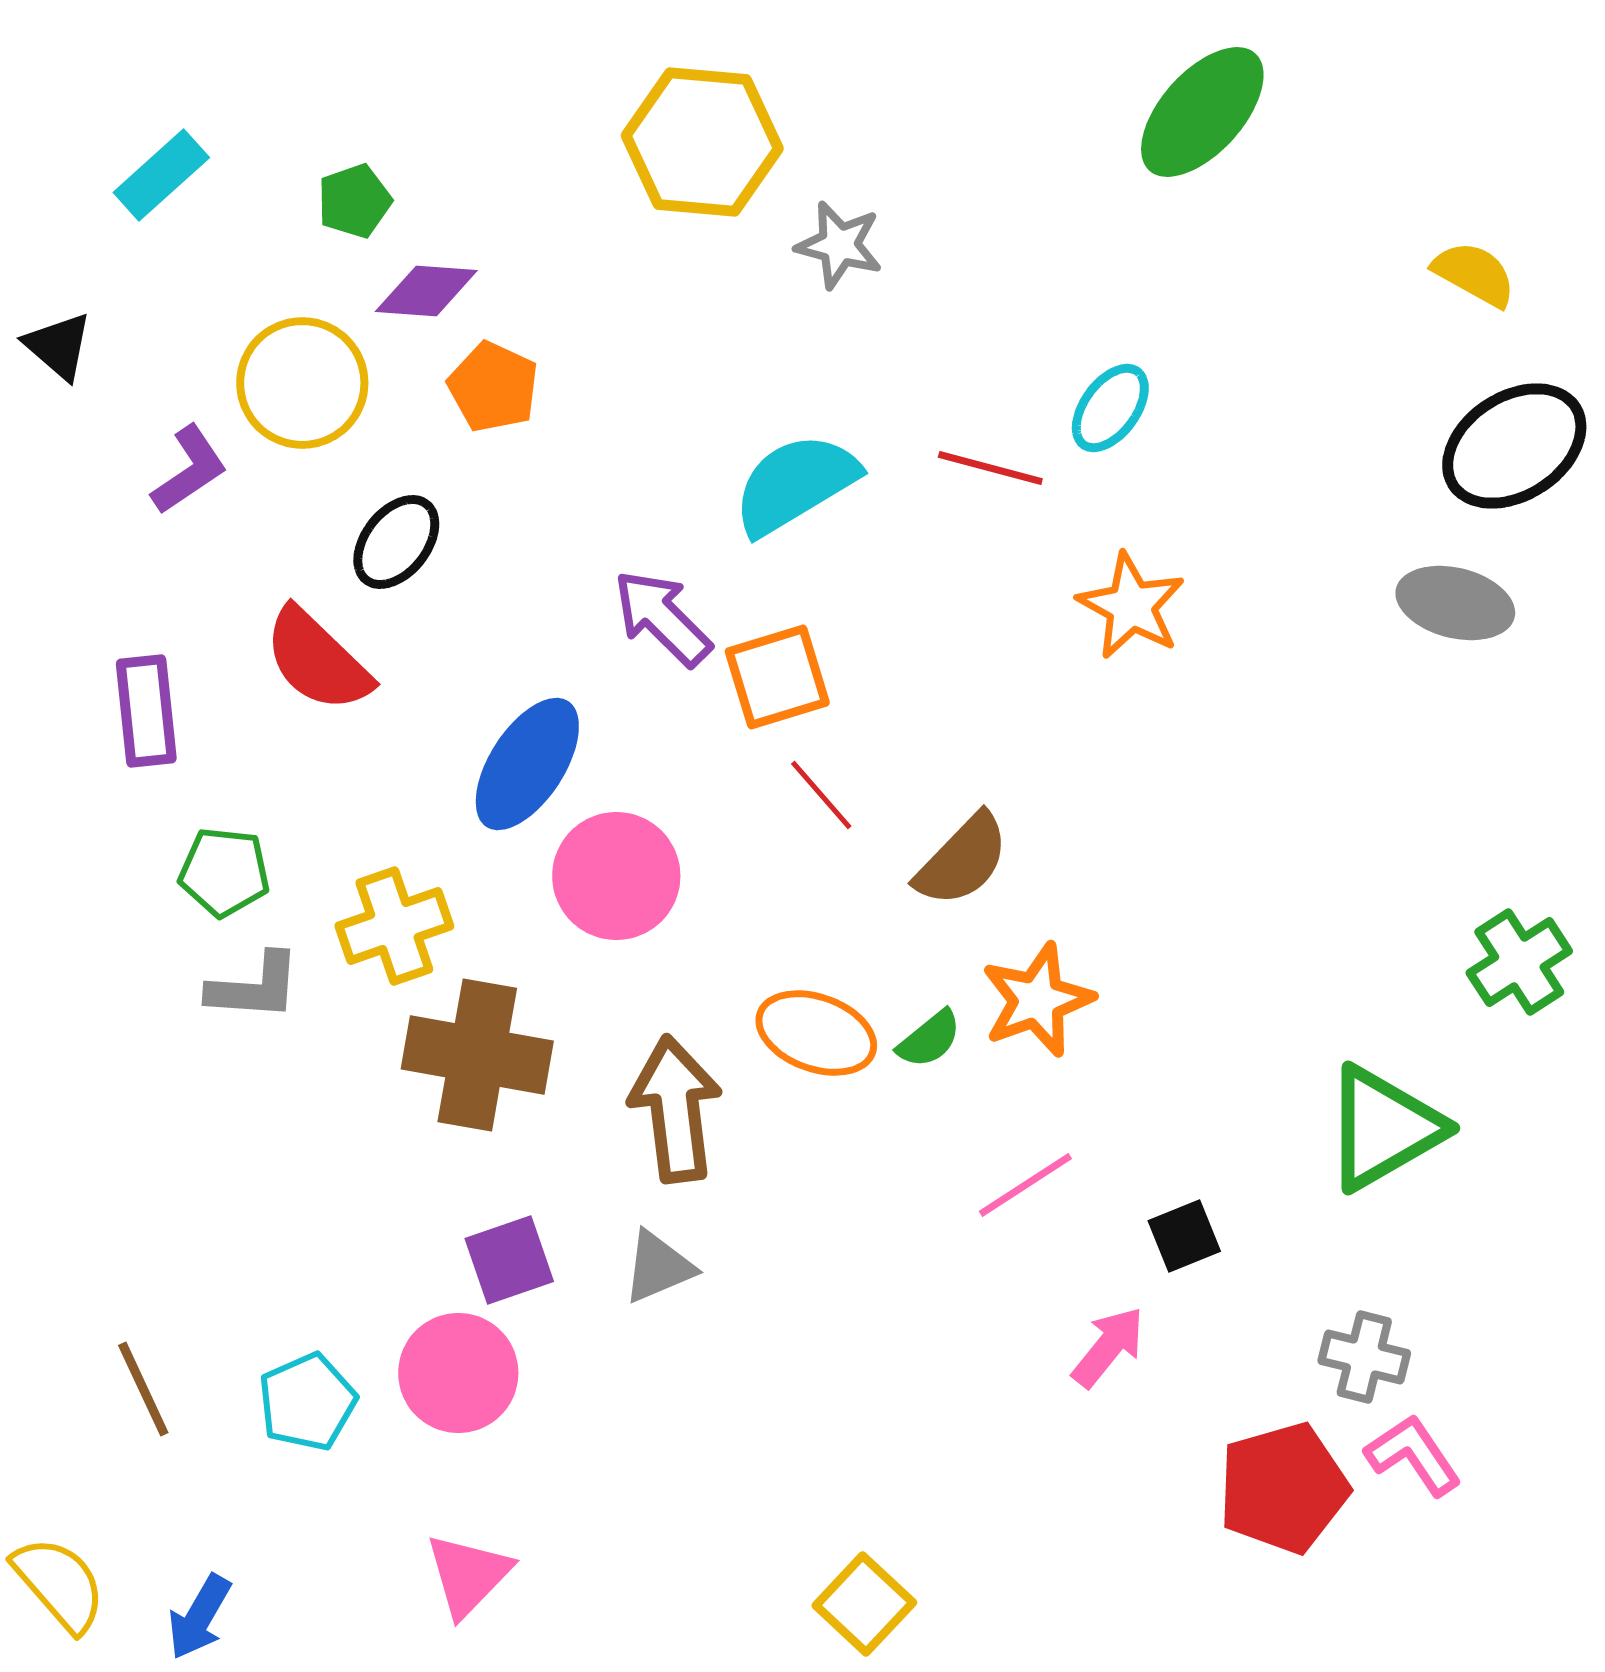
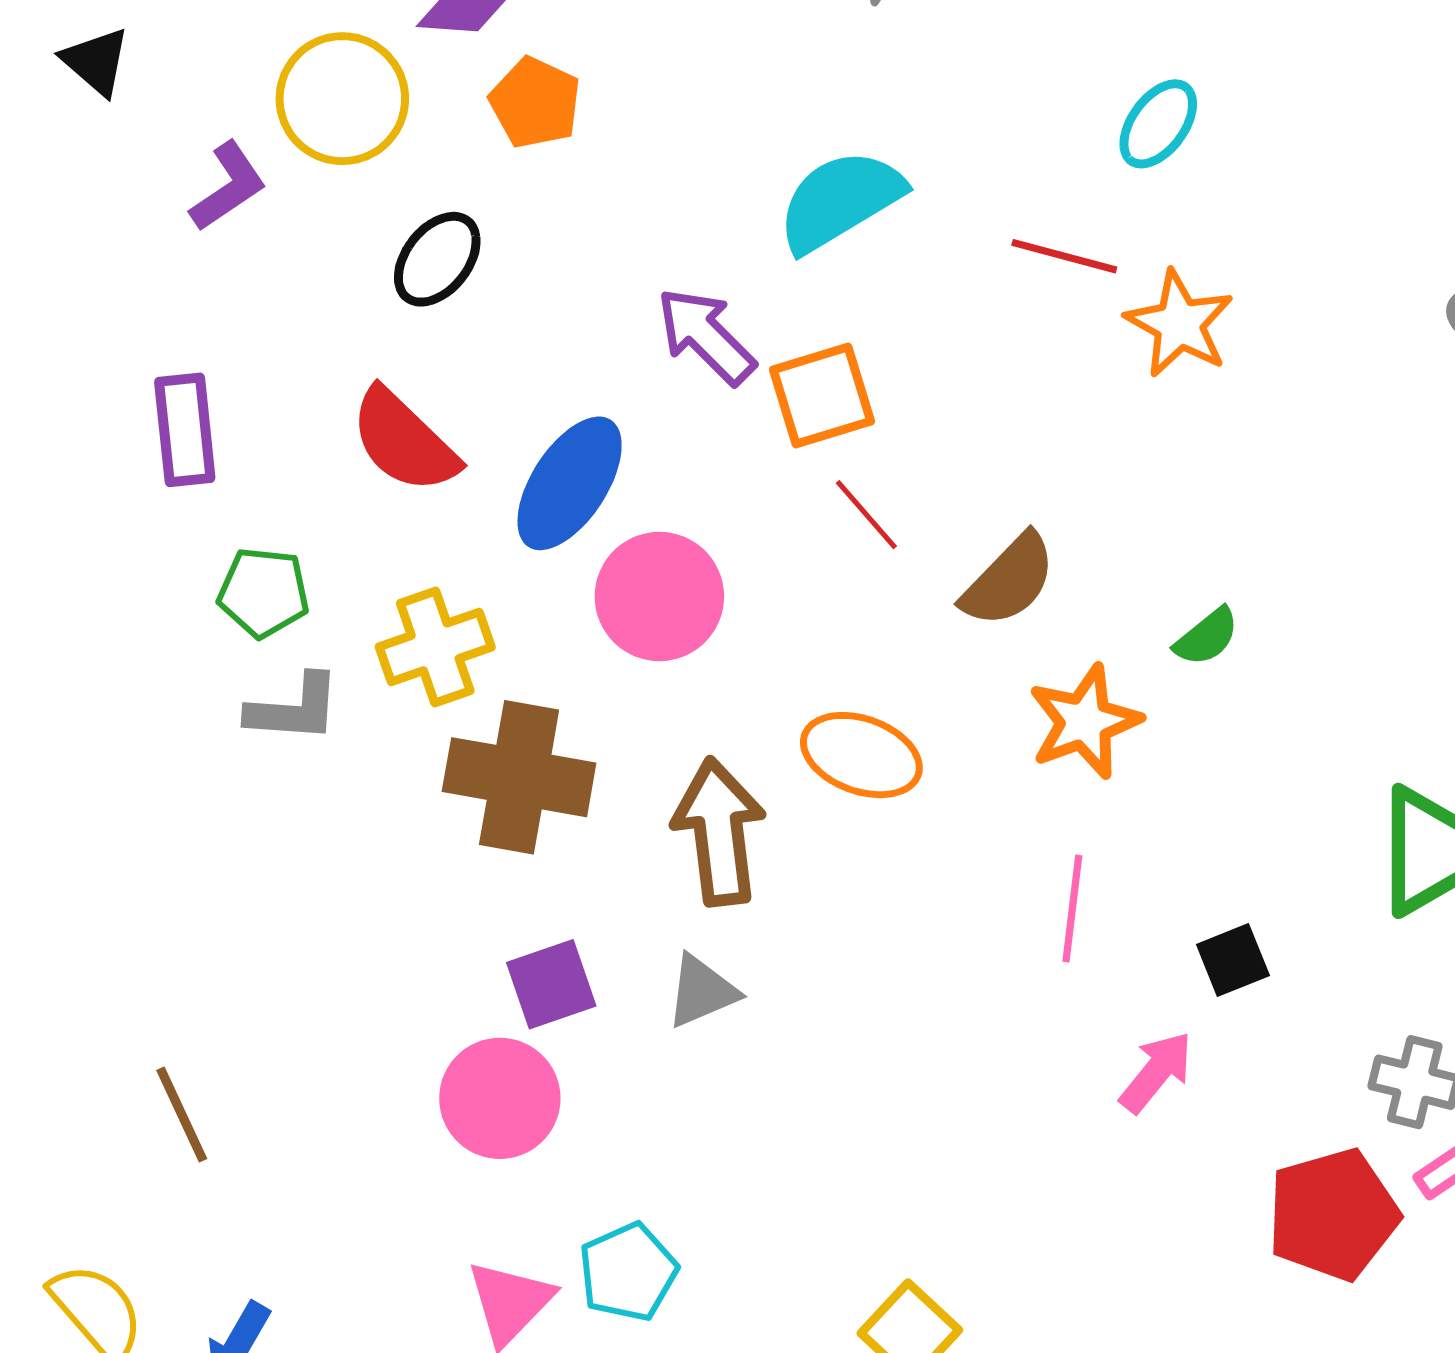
red line: (990, 468) -> (1064, 256), moved
red semicircle: (317, 660) -> (404, 441), moved
green semicircle: (929, 1039) -> (1207, 637), moved
pink line: (1025, 1185) -> (1072, 909), turned -50
cyan pentagon: (307, 1402) -> (628, 1272), moved

